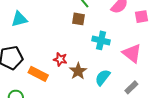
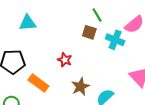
cyan cross: (101, 40) -> (115, 40), moved
red star: (60, 59) -> (65, 60), moved

